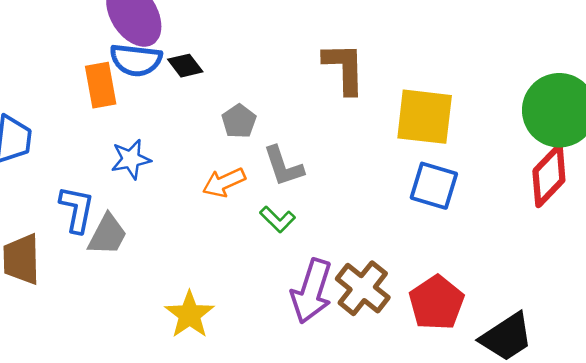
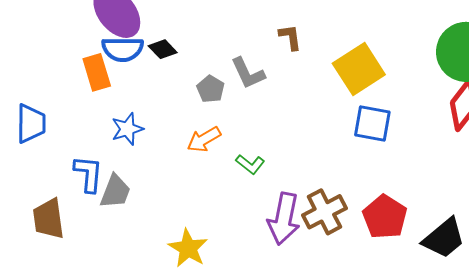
brown L-shape: (344, 68) -> (290, 37), size x0.6
yellow square: (425, 117) -> (359, 69), turned -33
gray L-shape: (283, 166) -> (248, 73), moved
brown cross: (363, 288) -> (324, 212), turned 30

